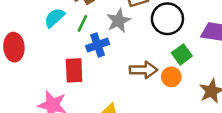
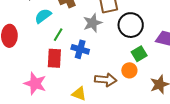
green line: (82, 23) -> (58, 35), moved
blue cross: (98, 45) -> (80, 49), moved, turned 30
brown arrow: (143, 70) -> (106, 80), moved

